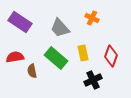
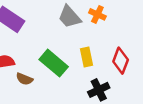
gray trapezoid: (60, 28) -> (69, 17), moved
brown semicircle: (32, 71) -> (24, 79), turned -56

